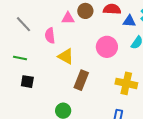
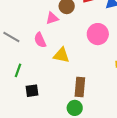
green line: (20, 58) -> (18, 70), turned -64
brown rectangle: (81, 80) -> (80, 87), moved

